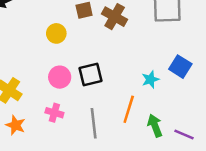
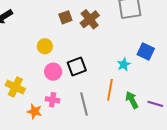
brown cross: (115, 17) -> (90, 19), turned 30
yellow circle: (56, 33) -> (45, 46), moved
orange star: (16, 125) -> (35, 111), moved

